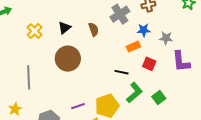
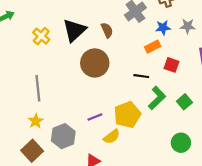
black triangle: (64, 28) -> (74, 30), size x1.6
gray star: (166, 38) -> (188, 26), moved
brown circle: (68, 59) -> (95, 63), moved
yellow star: (15, 109) -> (36, 121), moved

